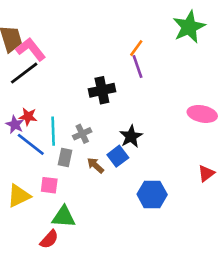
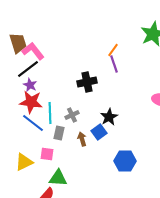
red star: (28, 117) -> (31, 102), size x1.6
purple star: (15, 125) -> (30, 85), moved
brown arrow: (95, 165) -> (82, 139), turned 32

